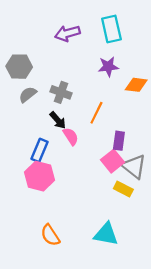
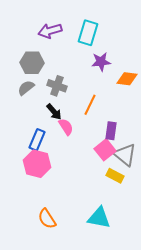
cyan rectangle: (111, 29) -> (88, 33), moved, turned 30
purple arrow: (67, 33) -> (50, 31), moved
gray hexagon: (19, 67) -> (32, 63), moved

